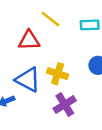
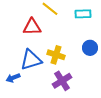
blue triangle: (28, 80) -> (31, 60), turned -45

